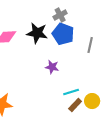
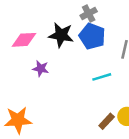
purple star: (52, 67) -> (41, 69), moved
cyan line: (71, 92) -> (102, 77), moved

